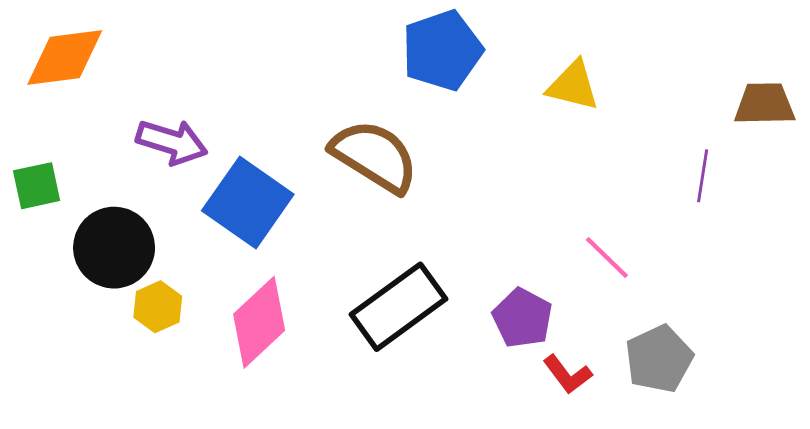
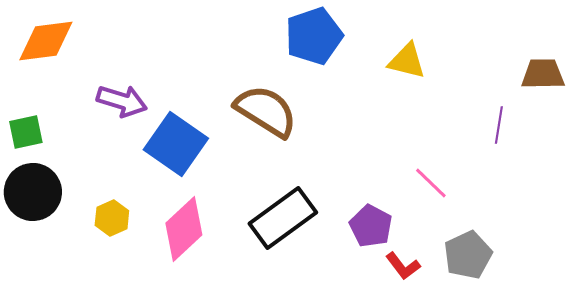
black circle: (114, 248) -> (33, 192), moved

